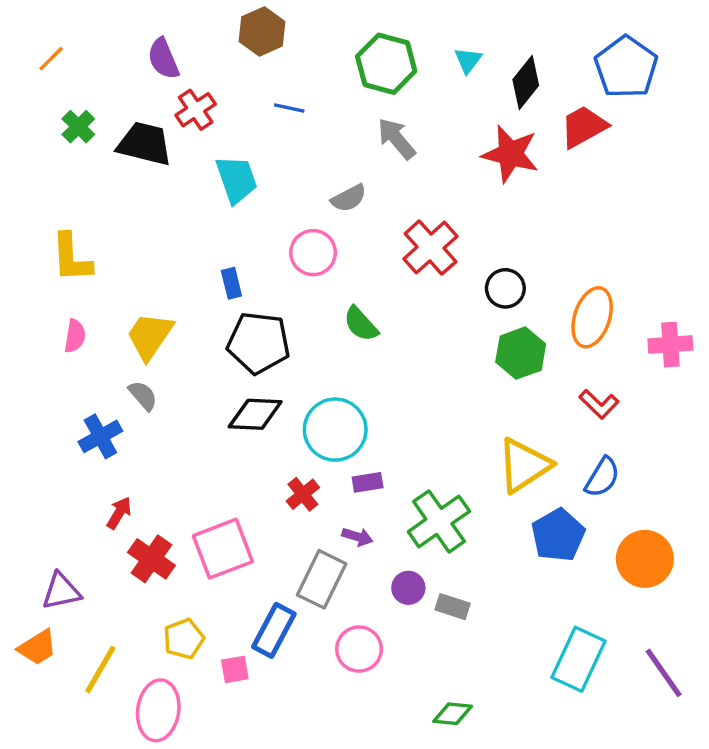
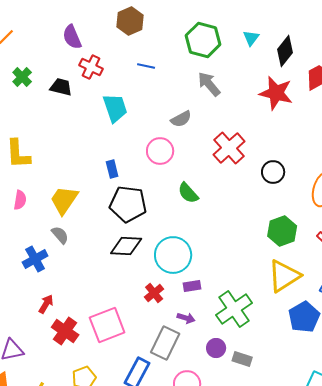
red cross: (196, 110) -> (91, 67), turned -30
black trapezoid: (145, 144) -> (61, 87), size x0.7
green hexagon: (521, 353) -> (282, 231), moved

